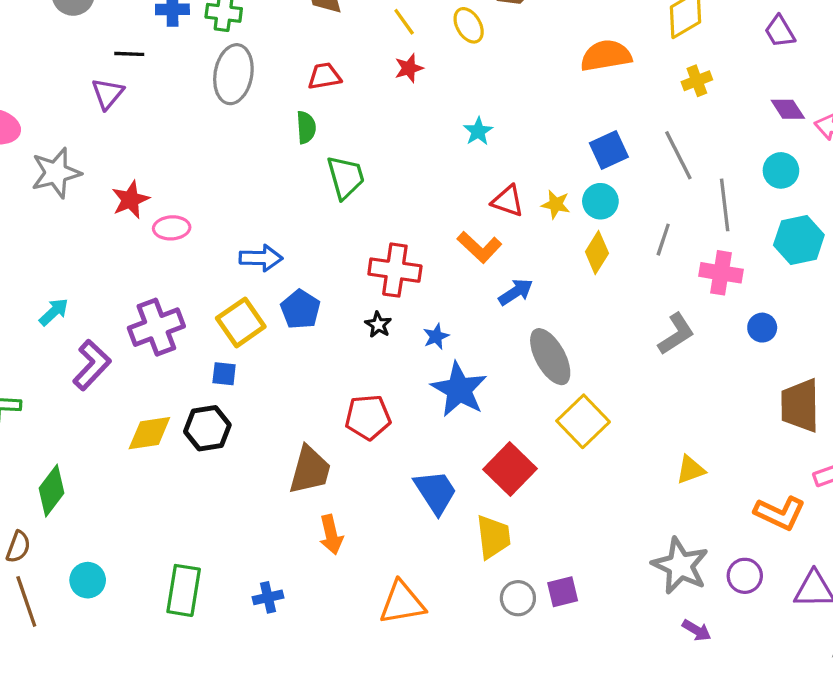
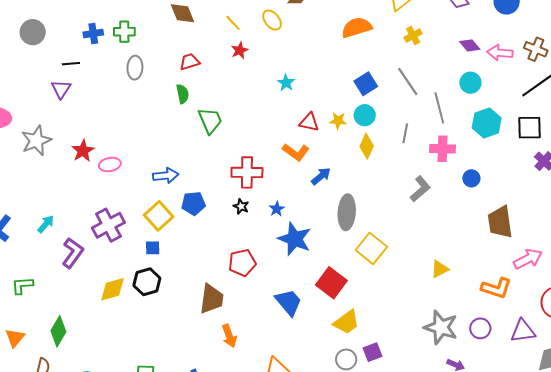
gray ellipse: (233, 74) -> (135, 68), size x0.7
blue pentagon: (300, 309) -> (193, 203), turned -30
gray ellipse: (550, 357) -> (347, 212), turned 40
yellow trapezoid: (493, 537) -> (346, 322), moved, turned 68

